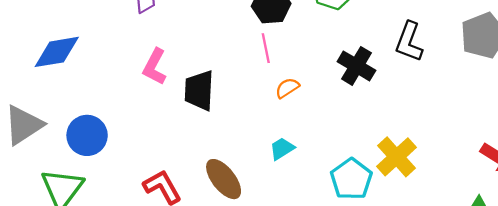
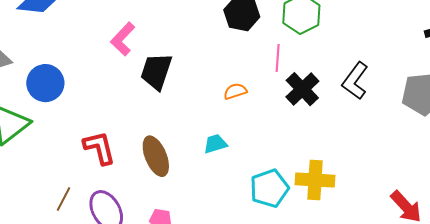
pink line: (266, 48) -> (278, 58), moved
yellow cross: (396, 157) -> (315, 180), turned 30

